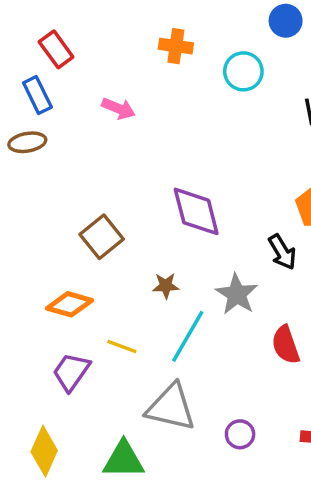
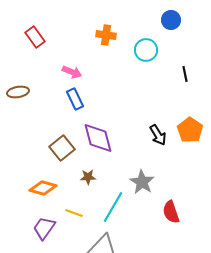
blue rectangle: (37, 95) -> (75, 99), moved
purple diamond: (196, 211) -> (98, 138), moved
black arrow: (282, 252) -> (158, 135), moved
brown star: (166, 286) -> (88, 177), moved

